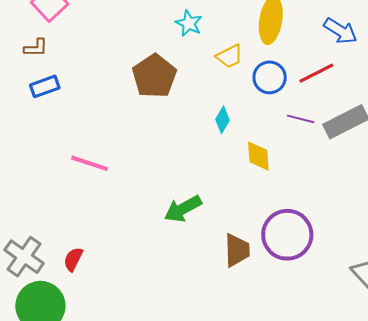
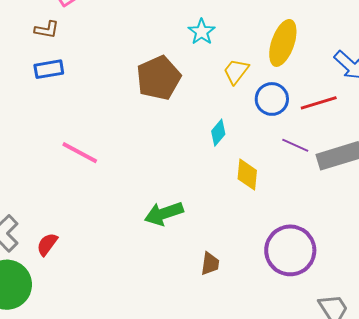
yellow trapezoid: (229, 56) -> (236, 71), turned 144
purple circle: (287, 235) -> (290, 250), moved
brown trapezoid: (237, 250) -> (210, 264), size x0.7

